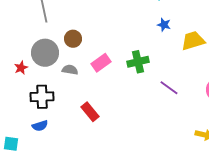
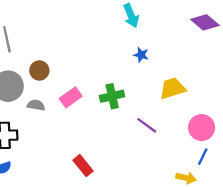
yellow trapezoid: (193, 41) -> (172, 88), moved
red rectangle: (90, 112) -> (83, 166), moved

